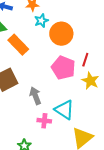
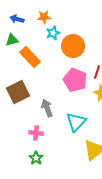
cyan triangle: (64, 110) -> (76, 122), turned 40
pink cross: (44, 121) -> (36, 133), moved

